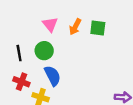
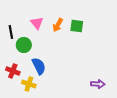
green circle: (44, 51) -> (24, 45), moved
black line: (19, 53) -> (11, 32), moved

